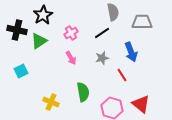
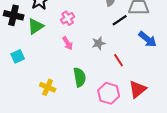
black line: (102, 33) -> (120, 20), moved
blue arrow: (131, 52) -> (148, 39), moved, turned -30
red triangle: (141, 104) -> (138, 89), turned 42

